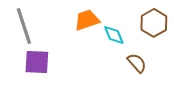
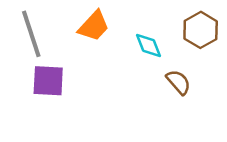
orange trapezoid: (87, 20) -> (94, 26), moved, turned 152

